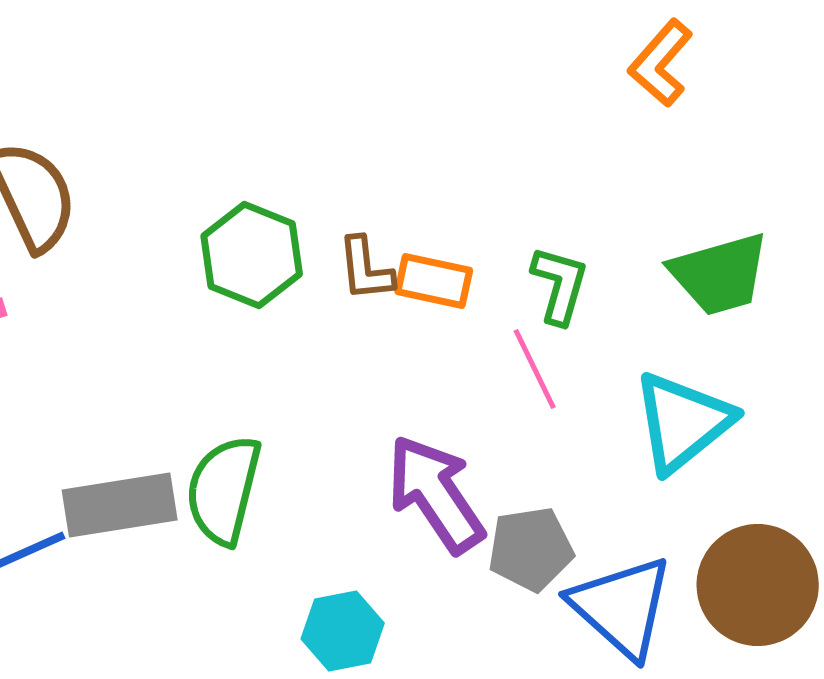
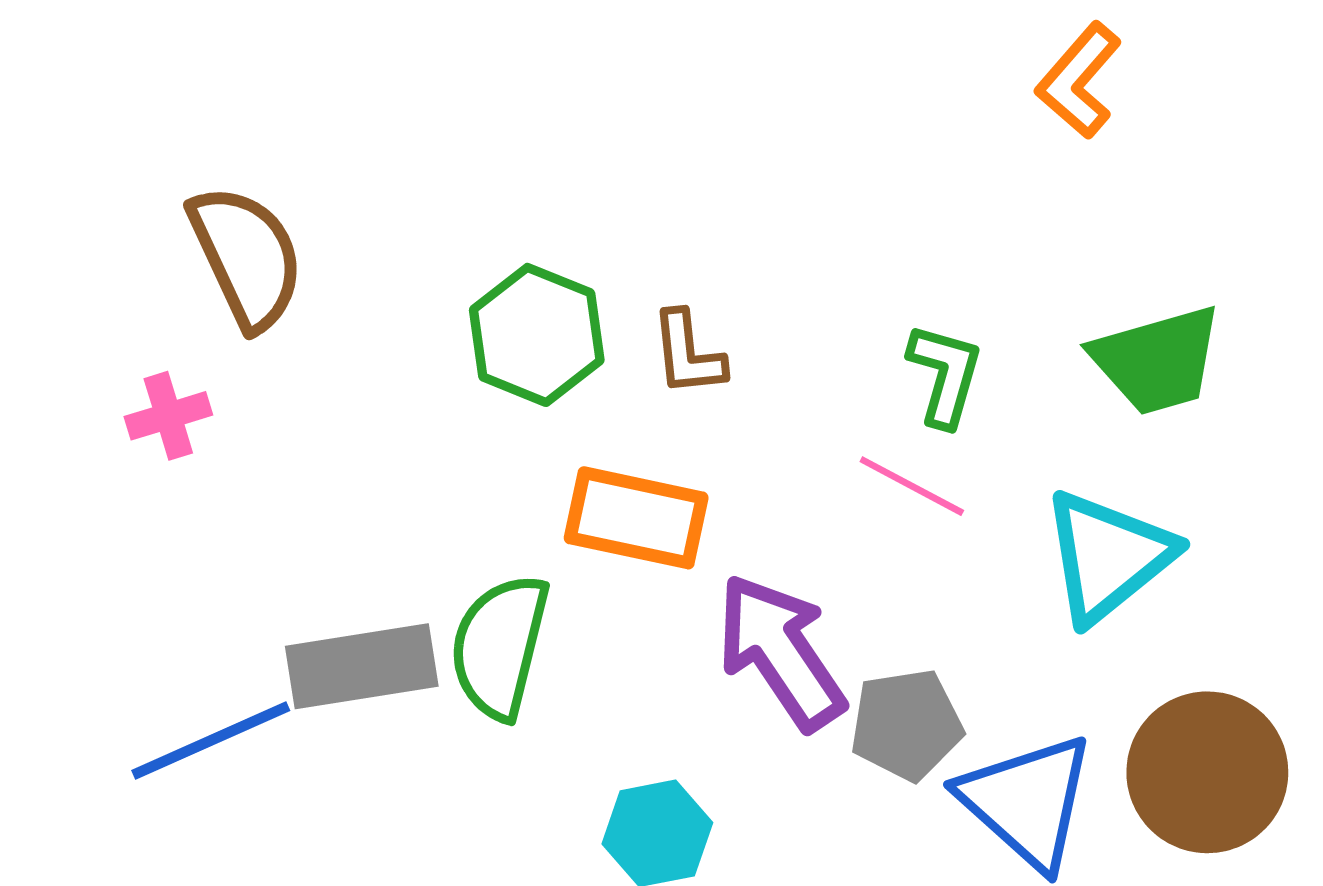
orange rectangle: (434, 281) -> (636, 518), moved, size x1.4
pink line: (535, 369) -> (912, 486), turned -36

